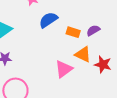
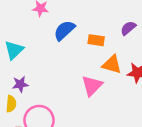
purple semicircle: (93, 30) -> (128, 28), moved

